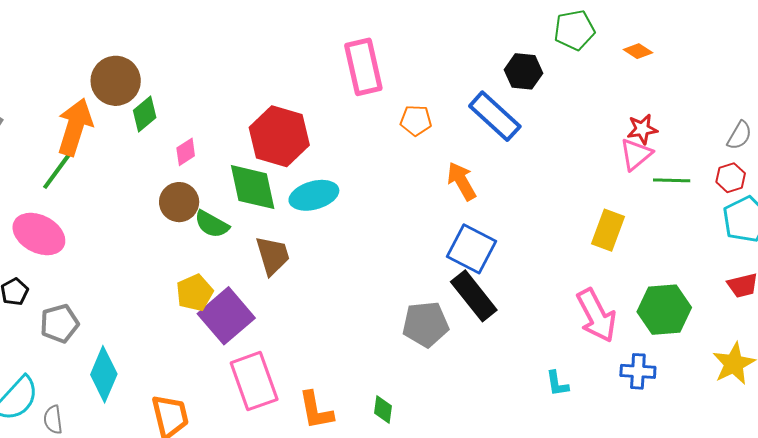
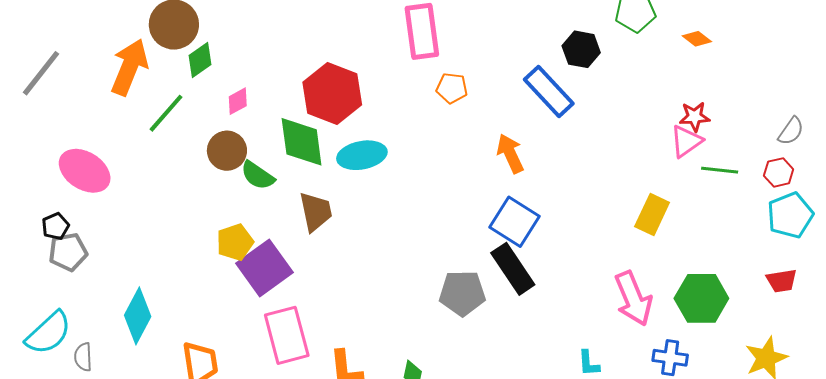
orange pentagon: (416, 120) -> (452, 88), moved
green line: (58, 169) -> (166, 113), moved
gray pentagon: (59, 323) -> (68, 252), moved

